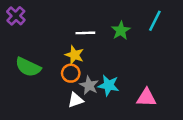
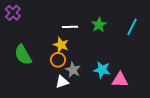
cyan line: (155, 21) -> (132, 27), moved
green semicircle: (28, 67) -> (23, 55), turned 35
cyan star: (109, 85) -> (102, 70), moved

